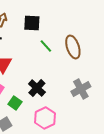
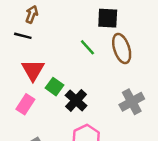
black square: (32, 23) -> (108, 18), moved
green square: (15, 103) -> (54, 87), moved

